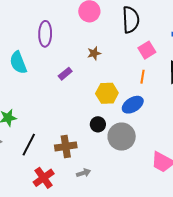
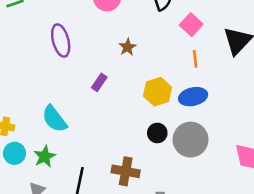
cyan semicircle: (18, 63) -> (54, 119), moved
blue ellipse: (133, 105) -> (193, 97), turned 35
brown cross: (66, 146) -> (126, 171), turned 35

